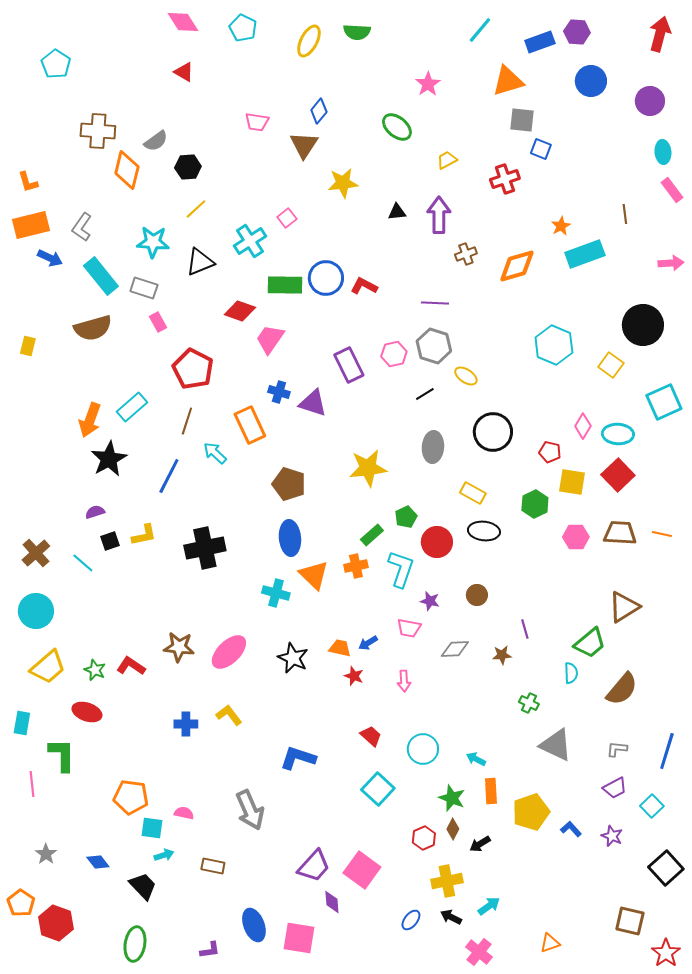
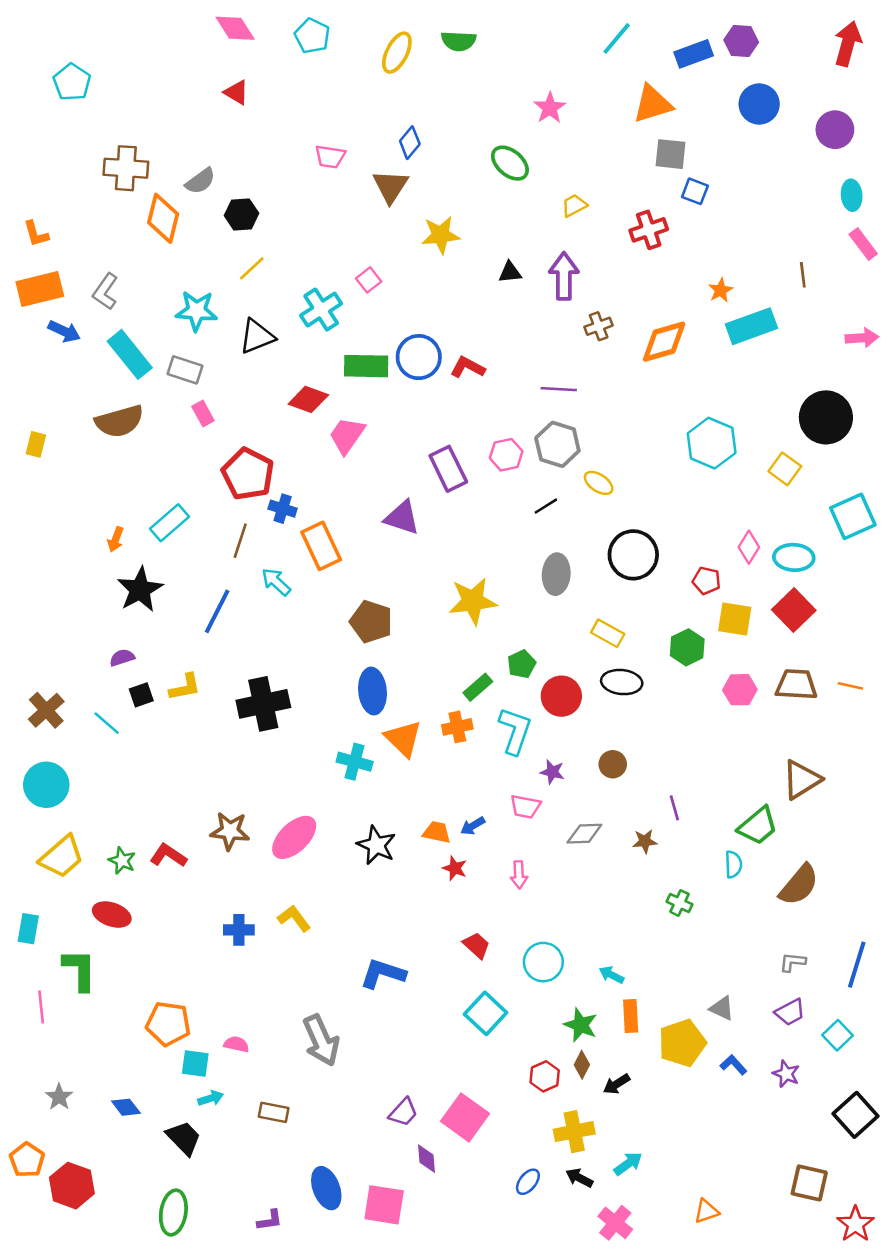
blue cross: (279, 392) -> (283, 509), moved
orange arrow: (90, 420) -> (116, 539), size x0.6
gray triangle: (556, 745) -> (722, 1008), moved, size x0.6
purple trapezoid: (314, 866) -> (403, 1112), size x0.7

